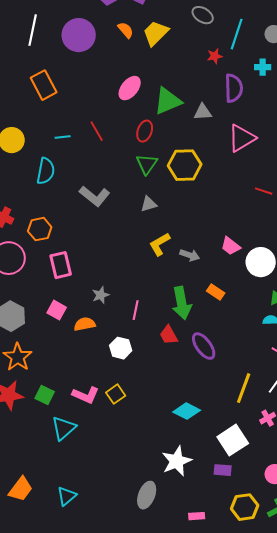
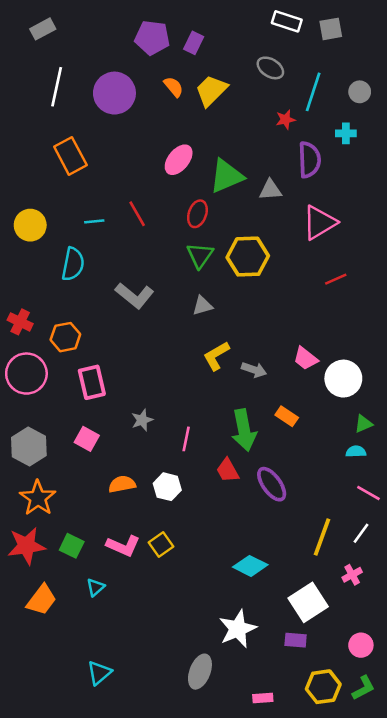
red line: (264, 191) -> (336, 279), moved, turned -42
orange semicircle: (85, 324) -> (122, 484), moved
cyan triangle: (64, 428) -> (96, 587), size x0.6
orange trapezoid: (21, 489) -> (42, 600), moved

